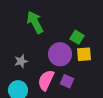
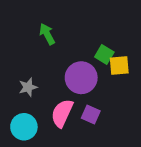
green arrow: (35, 22) -> (47, 34), size x0.7
yellow square: (84, 54) -> (119, 65), moved

